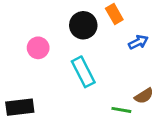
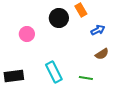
cyan rectangle: (83, 72) -> (54, 72), moved
brown semicircle: (144, 96) -> (102, 54), moved

